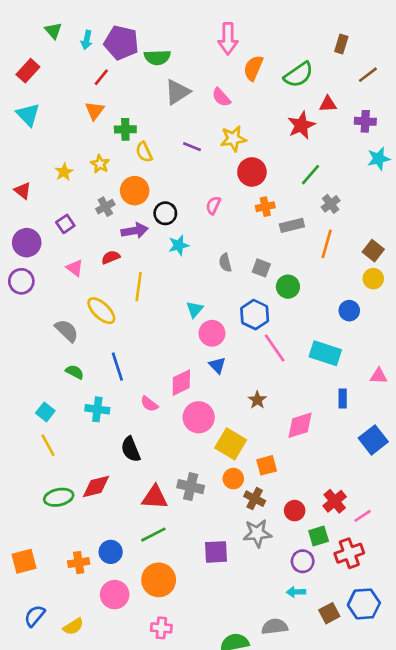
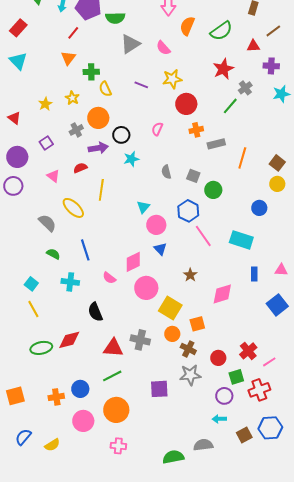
red triangle: (328, 104) -> (253, 46), moved
gray cross: (331, 204) -> (245, 88), moved
pink triangle: (379, 376) -> (281, 270), moved

